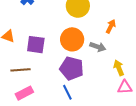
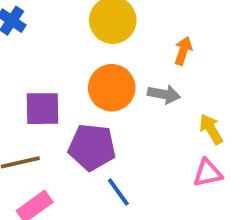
purple pentagon: (72, 68) -> (92, 147), moved
pink triangle: (125, 87) -> (208, 173), moved

